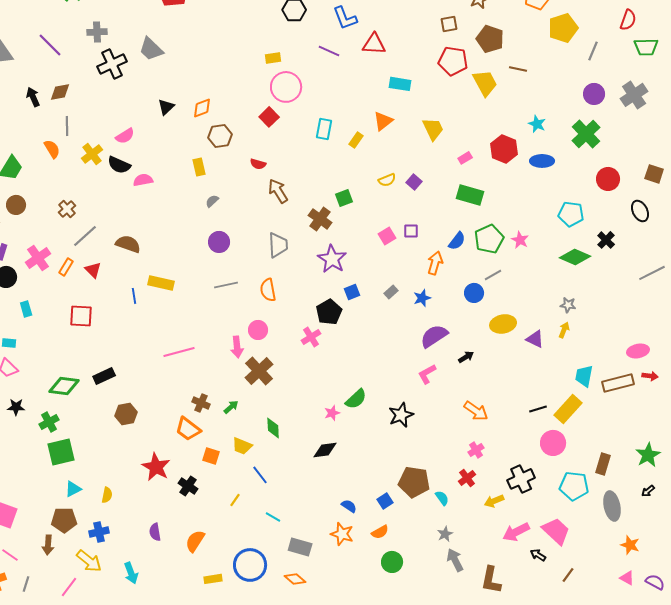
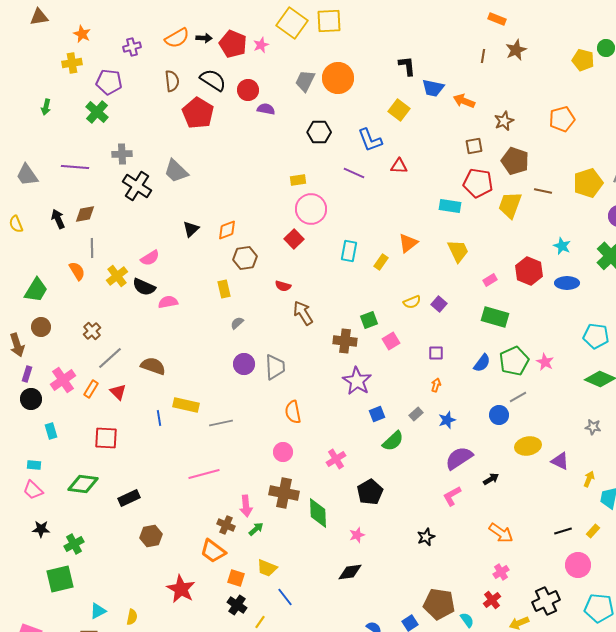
yellow pentagon: (563, 28) -> (588, 183), moved
red triangle: (374, 44) -> (399, 166), size x0.7
purple line: (50, 45) -> (75, 167), turned -40
black cross: (112, 64) -> (137, 186), turned -32
yellow trapezoid: (485, 83) -> (510, 205), turned -132
cyan rectangle: (400, 84) -> (450, 206), moved
brown cross: (320, 219) -> (345, 341), turned -30
pink square: (387, 236) -> (391, 341), moved
gray trapezoid: (278, 245) -> (275, 367), moved
orange arrow: (435, 263) -> (436, 385), moved, size x0.6
gray line: (226, 285) -> (221, 423), moved
black pentagon: (329, 312) -> (370, 492), moved
yellow arrow: (564, 330) -> (589, 479), moved
pink arrow: (237, 347) -> (246, 506), moved
brown cross: (259, 371) -> (284, 493), turned -36
green diamond: (64, 386) -> (83, 484), moved
green semicircle: (356, 399) -> (393, 441), moved
yellow rectangle: (568, 409) -> (593, 531), size x0.5
black star: (401, 415) -> (426, 537), size x0.7
green diamond: (273, 428) -> (318, 513), moved, size x1.4
green square: (61, 452) -> (60, 579), moved
black cross: (188, 486) -> (237, 605), moved

